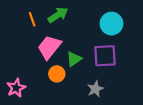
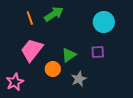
pink trapezoid: (49, 47) -> (32, 50), moved
purple square: (105, 56) -> (98, 52), size x0.6
gray star: (95, 89) -> (79, 79), moved

